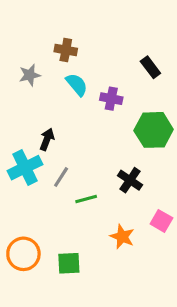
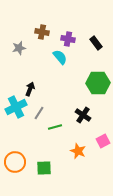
cyan semicircle: (77, 85) -> (60, 57), moved
purple cross: (111, 99) -> (68, 39), moved
pink square: (161, 221) -> (103, 141), turned 32

